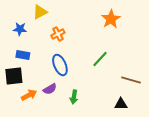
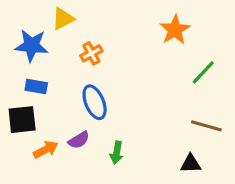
blue star: (20, 29) -> (32, 46), size x1.5
green line: (100, 59) -> (203, 72), moved

